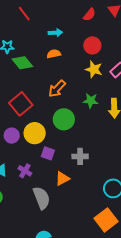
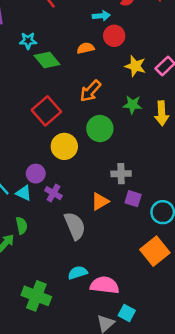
cyan arrow: (55, 33) -> (101, 16), moved
red circle: (92, 45) -> (114, 36), moved
purple circle: (12, 136) -> (36, 174), moved
purple square: (48, 153) -> (133, 199), moved

